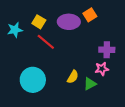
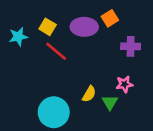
purple cross: (107, 50) -> (131, 46), moved
cyan circle: (33, 80) -> (54, 112), moved
green triangle: (90, 84) -> (110, 102), turned -32

